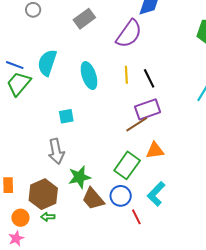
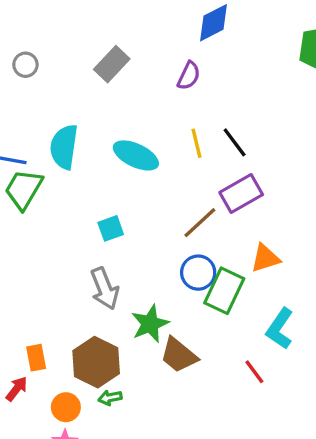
purple semicircle: (129, 34) -> (189, 76), size x0.6
cyan ellipse: (89, 76) -> (136, 155), turned -36
brown line: (137, 124) -> (200, 223), moved
blue circle: (121, 196) -> (198, 273), moved

